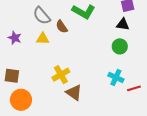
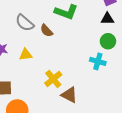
yellow triangle: (43, 39) -> (26, 55), moved
cyan cross: (116, 77) -> (98, 61), moved

